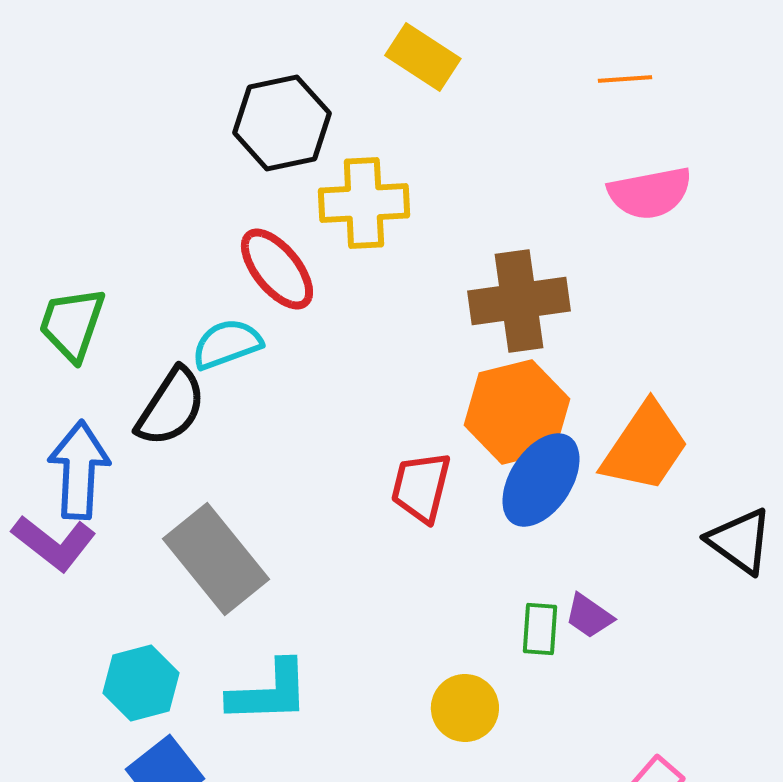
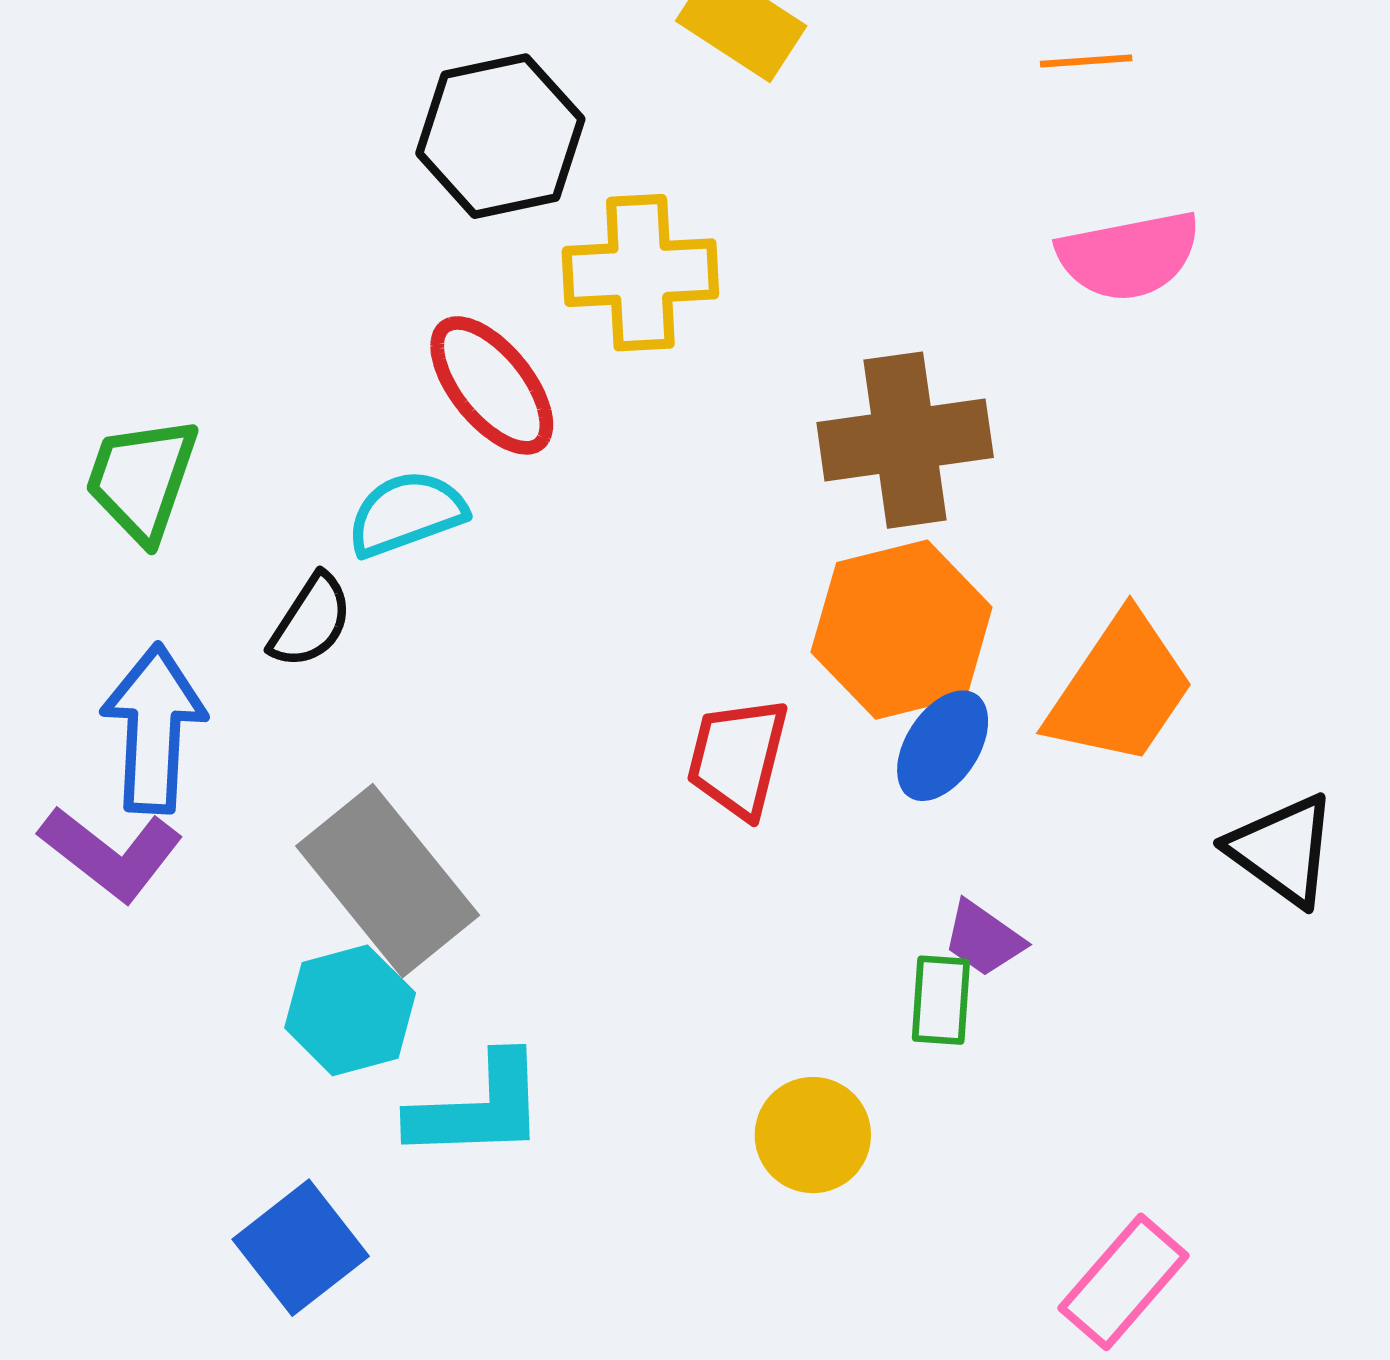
black semicircle: (171, 407) -> (311, 621), size x0.7
blue ellipse: (541, 480) -> (943, 746), size x0.7
purple trapezoid: (589, 616) -> (984, 939), moved
cyan hexagon: (141, 683) -> (350, 1010), moved

